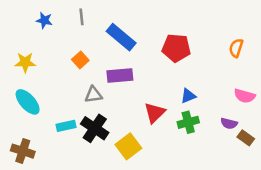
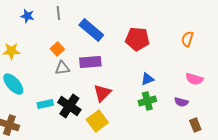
gray triangle: (94, 95) -> (62, 68), moved
red triangle: (155, 113) -> (102, 93), moved
brown rectangle: (246, 138) -> (195, 125), moved, turned 32

